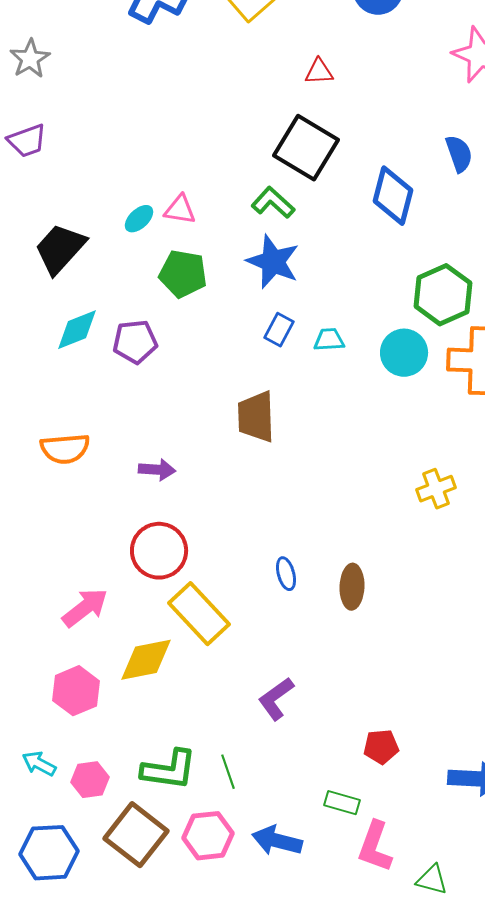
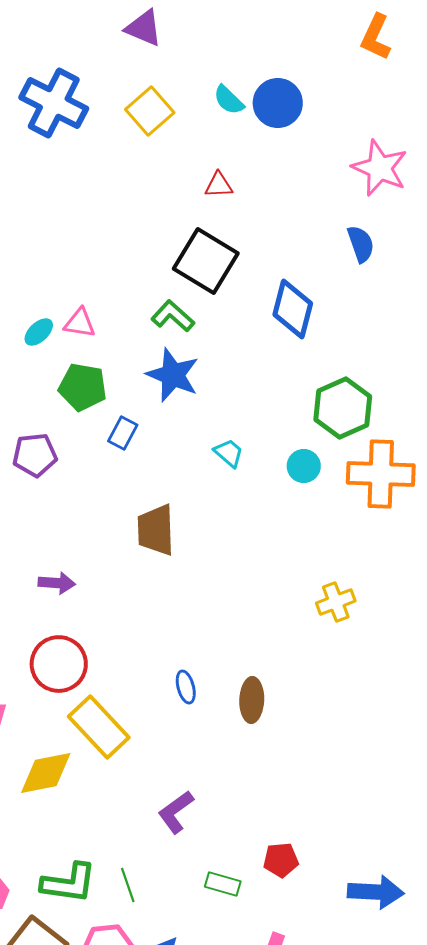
blue semicircle: (459, 154) -> (361, 244), moved
blue rectangle: (279, 330) -> (123, 433), moved
cyan trapezoid: (329, 340) -> (229, 453), turned 44
cyan circle: (404, 353) -> (304, 466), size x0.7
green rectangle: (342, 803) -> (223, 884), moved

